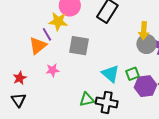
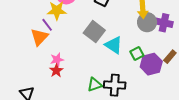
gray square: (79, 46) -> (94, 32), moved, turned 35
cyan triangle: (110, 74) -> (114, 45), moved
red star: (20, 78) -> (56, 71), moved

